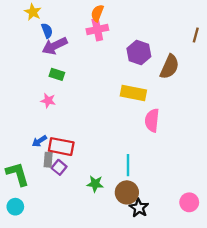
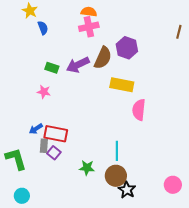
orange semicircle: (97, 13) -> (89, 12), turned 77
purple arrow: (55, 46) -> (78, 65), moved
brown semicircle: (170, 67) -> (103, 58), moved
cyan circle: (15, 207) -> (22, 196), moved

